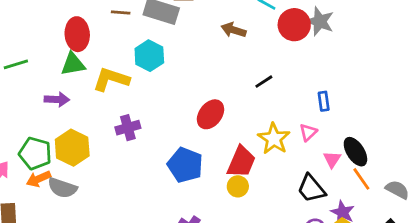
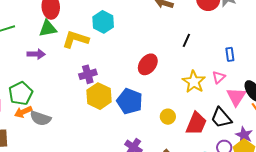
black line: (264, 82) -> (186, 40), turned -32
yellow hexagon: (72, 148) -> (99, 96), moved
green pentagon: (35, 153) -> (21, 93), turned 30
pink triangle: (332, 159) -> (236, 97), size x1.5
red trapezoid: (241, 162) -> (196, 123), moved

